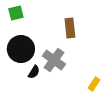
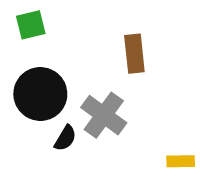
yellow rectangle: (94, 84) -> (181, 161), turned 56

